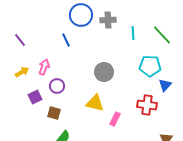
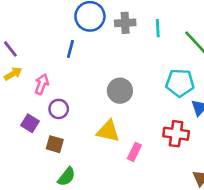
cyan line: (133, 33) -> (158, 28), moved
blue line: (66, 40) -> (70, 49), turned 40
yellow arrow: (22, 72) -> (13, 74), moved
purple square: (35, 97) -> (30, 123), turned -32

